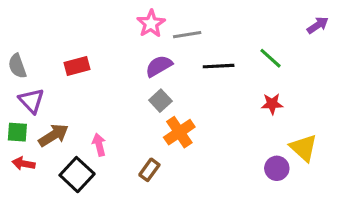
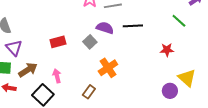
green line: (271, 58) -> (179, 21), moved
red rectangle: (77, 66) -> (58, 42), moved
purple semicircle: (159, 66) -> (105, 28), moved, turned 48
gray square: (160, 101) -> (90, 42), moved

